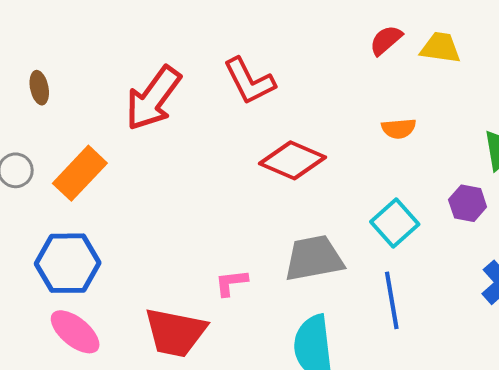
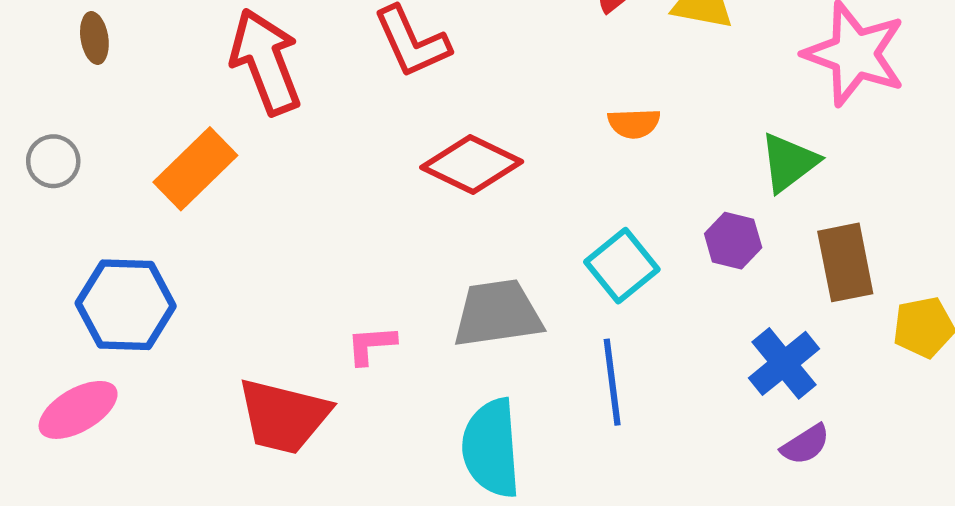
red arrow: (153, 98) -> (266, 62), turned 120
orange rectangle: (80, 173) -> (195, 169), moved
pink ellipse: (75, 332) -> (78, 410), moved, turned -72

